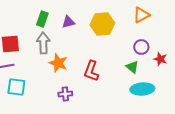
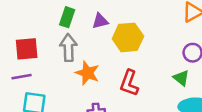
yellow hexagon: (102, 24) -> (128, 37), moved

